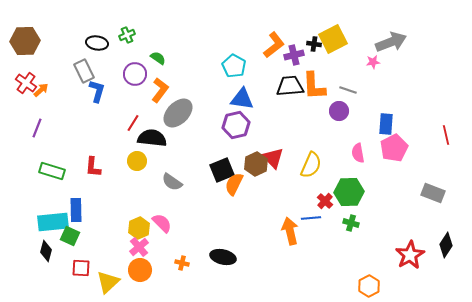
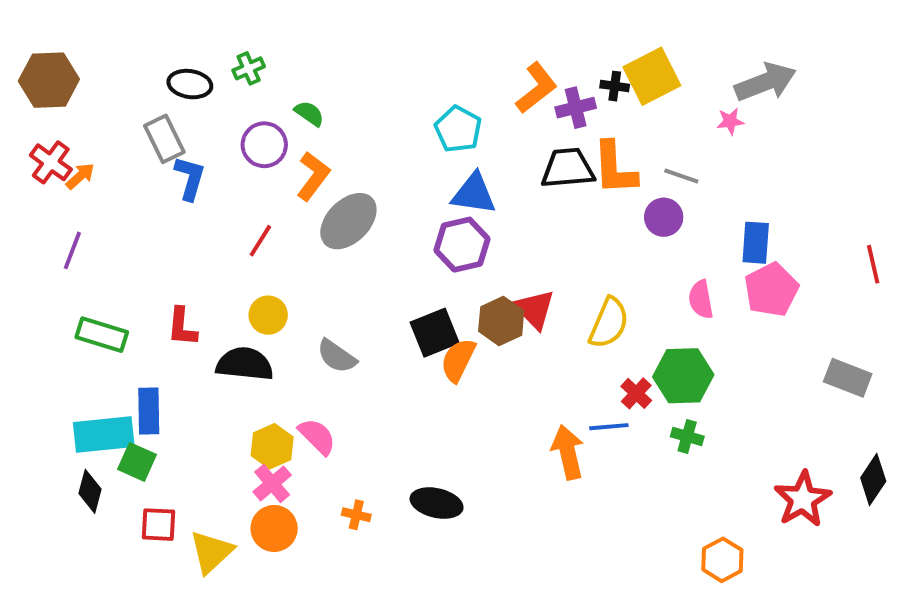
black semicircle: (152, 138) -> (245, 364), moved

